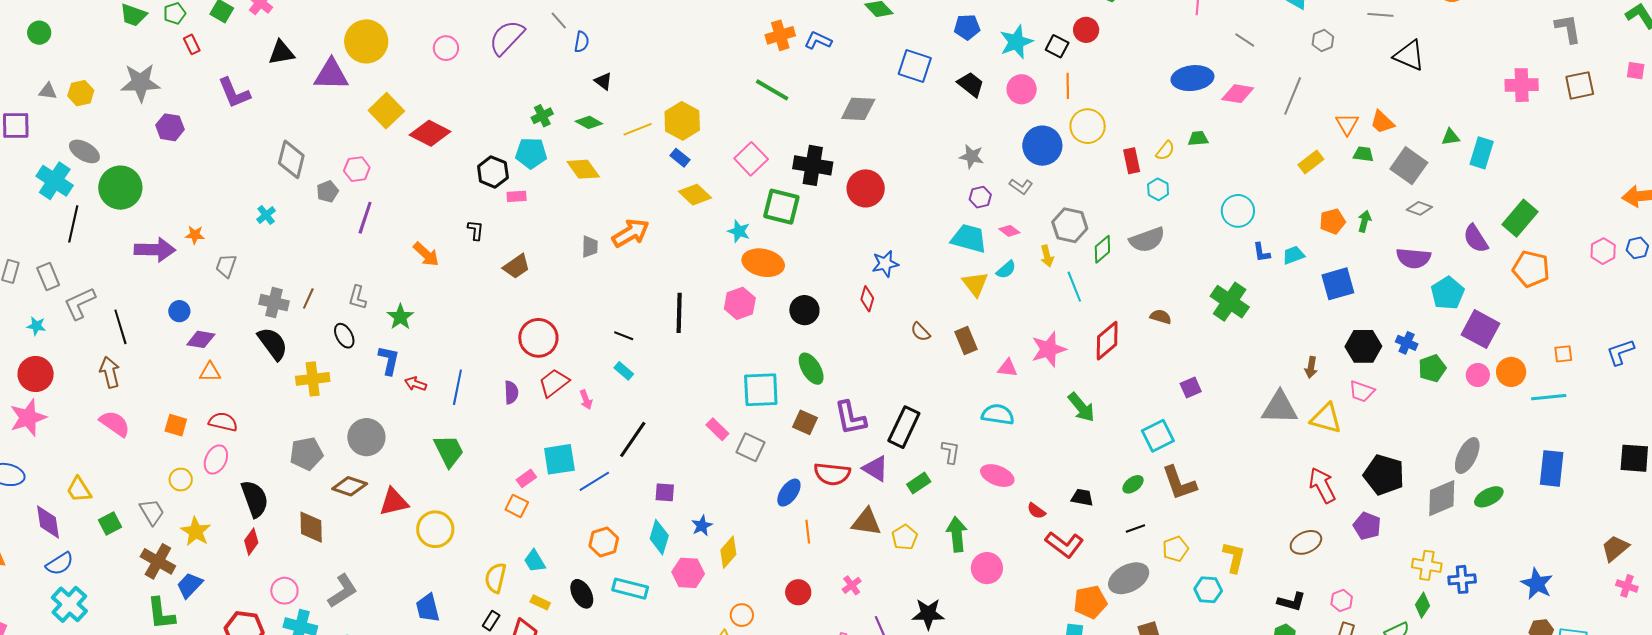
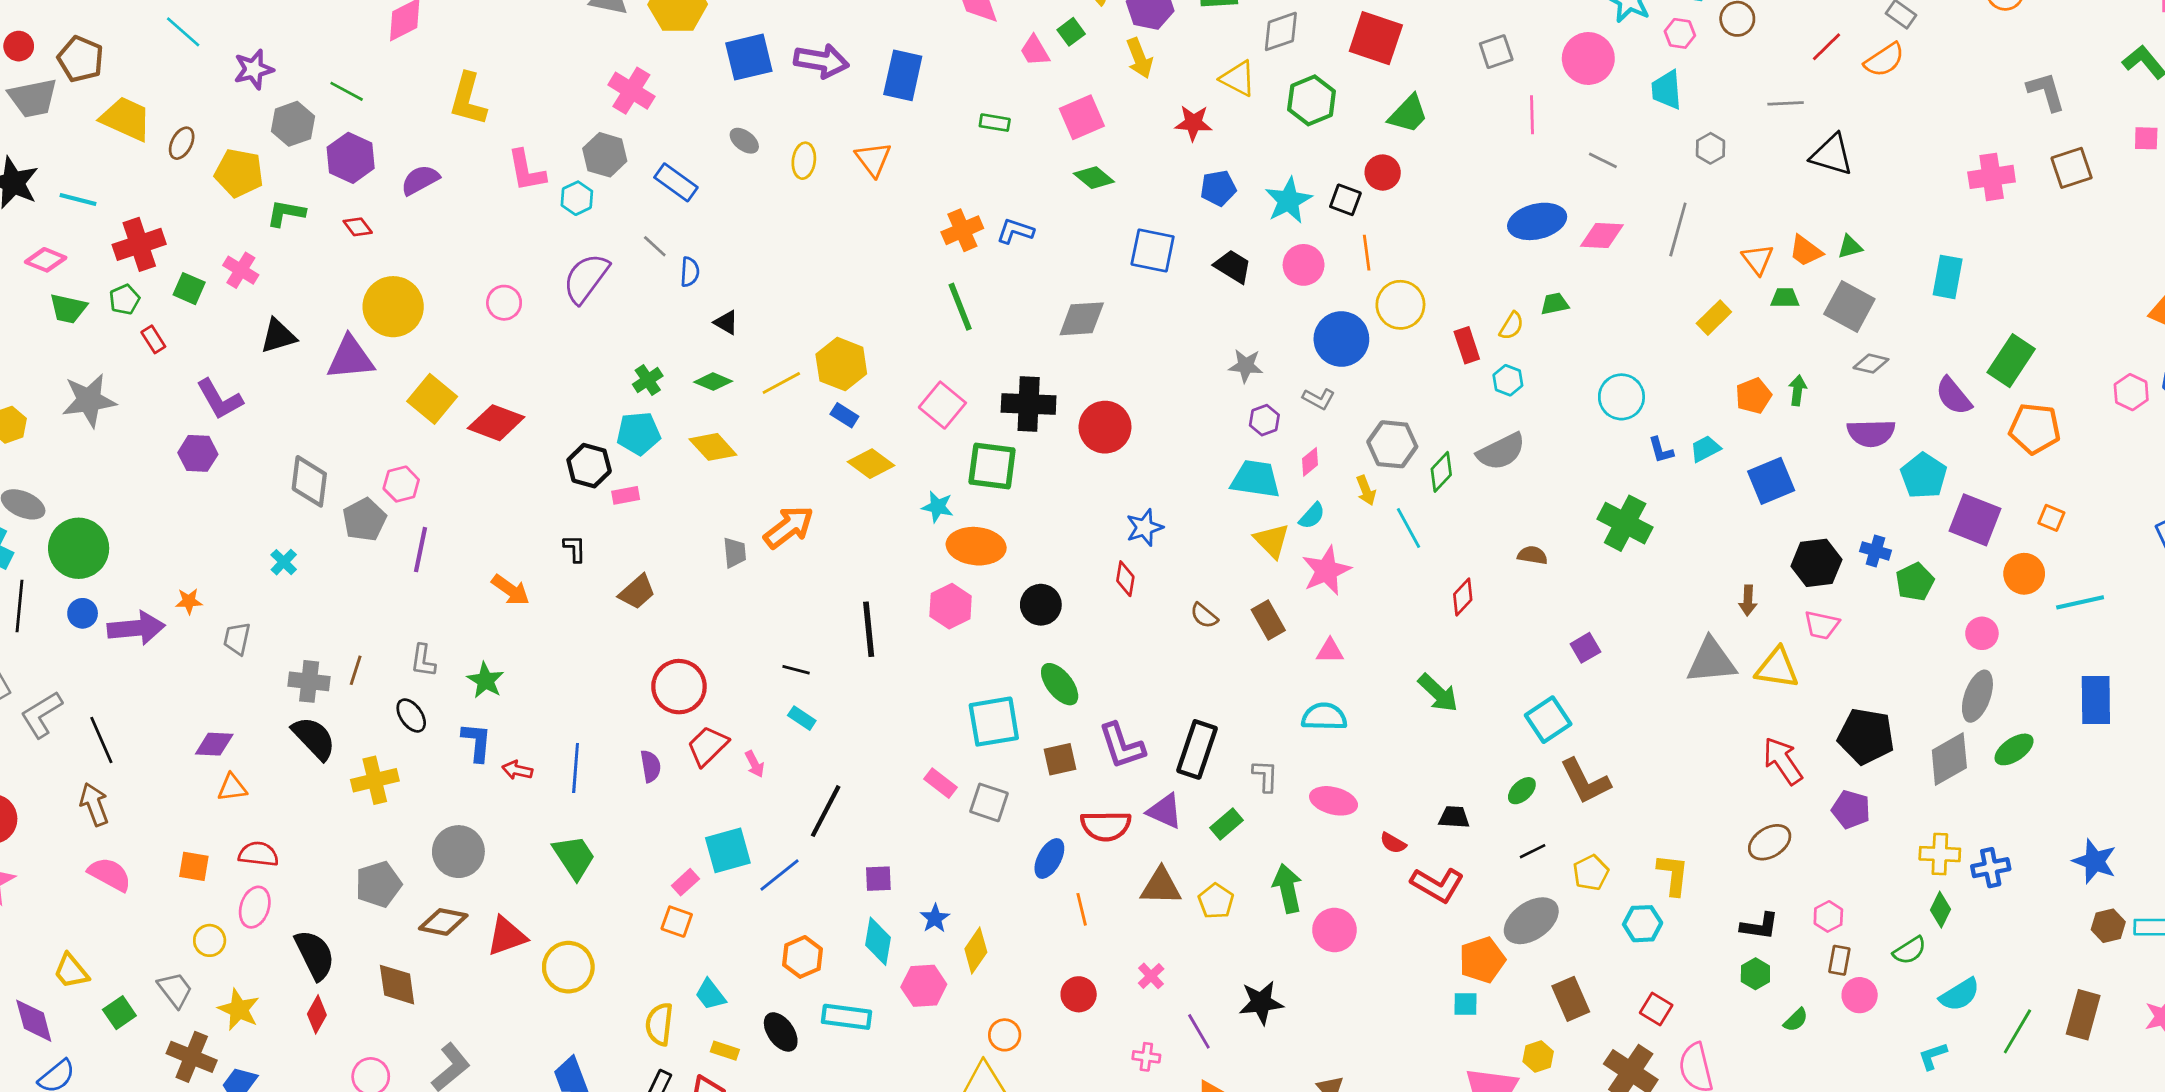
green line: (772, 90) -> (960, 307), turned 45
purple hexagon: (170, 127) -> (198, 453), moved
green triangle: (1451, 137) -> (1850, 247), moved
gray pentagon: (328, 191) -> (364, 520), size x1.4
pink diamond: (1009, 231) -> (1310, 462), turned -70
blue circle: (179, 311) -> (83, 613), moved
red diamond: (1107, 341) -> (1463, 597), size x0.7
pink star: (1049, 349) -> (1326, 571), moved
orange square: (1563, 354) -> (2051, 518), moved, turned 36
pink circle: (1478, 375) -> (1982, 633), moved
brown square: (805, 422) -> (1060, 759), turned -30

